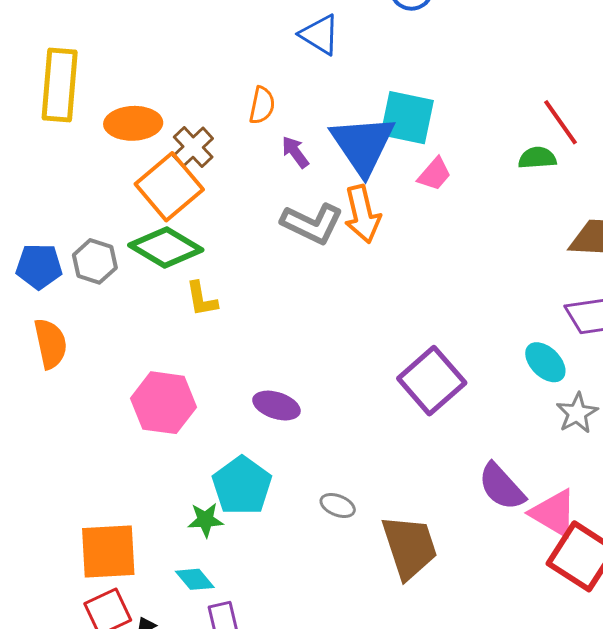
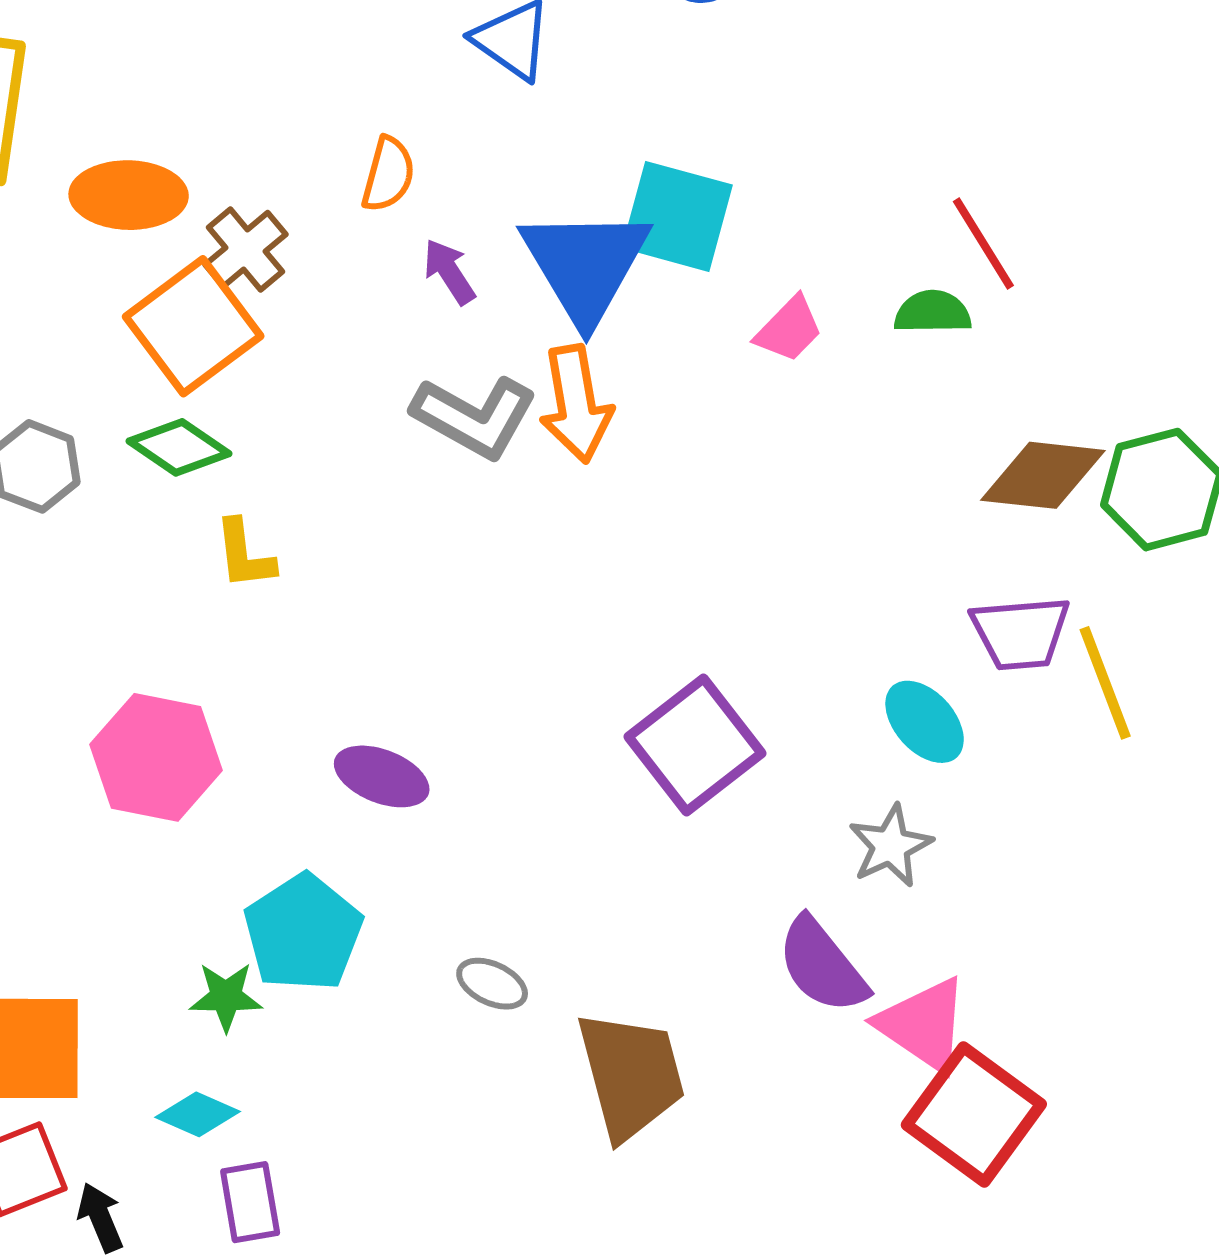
pink trapezoid: (434, 174) -> (789, 329), moved
green diamond: (166, 248) -> (179, 447), size x0.7
gray star: (577, 413) -> (890, 846), moved
cyan diamond: (195, 579) -> (198, 1114), turned -30

